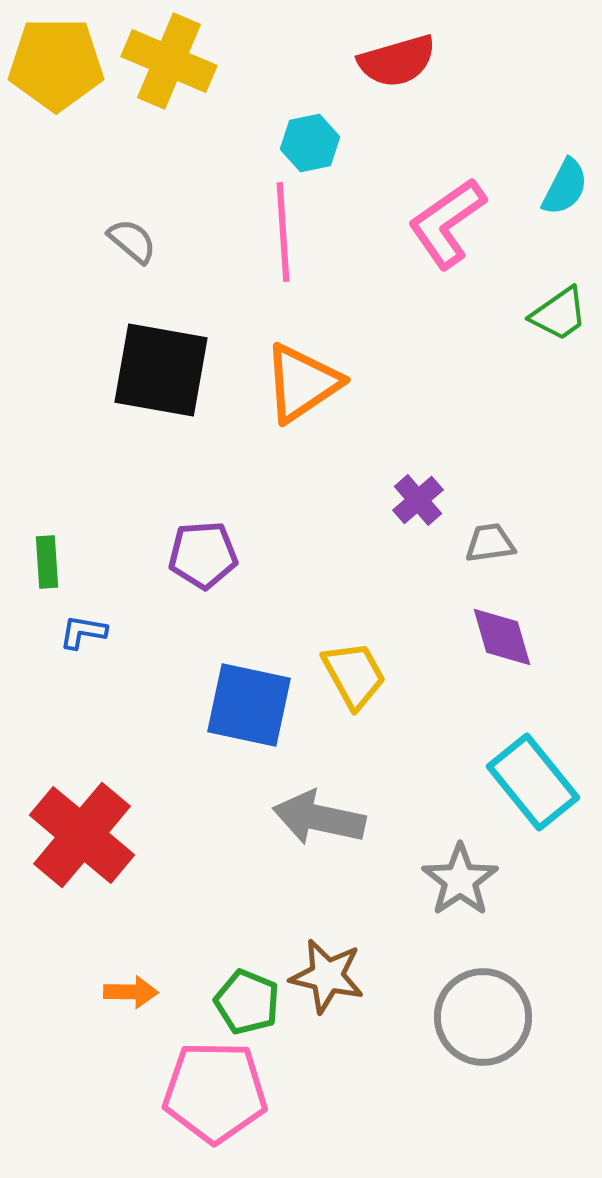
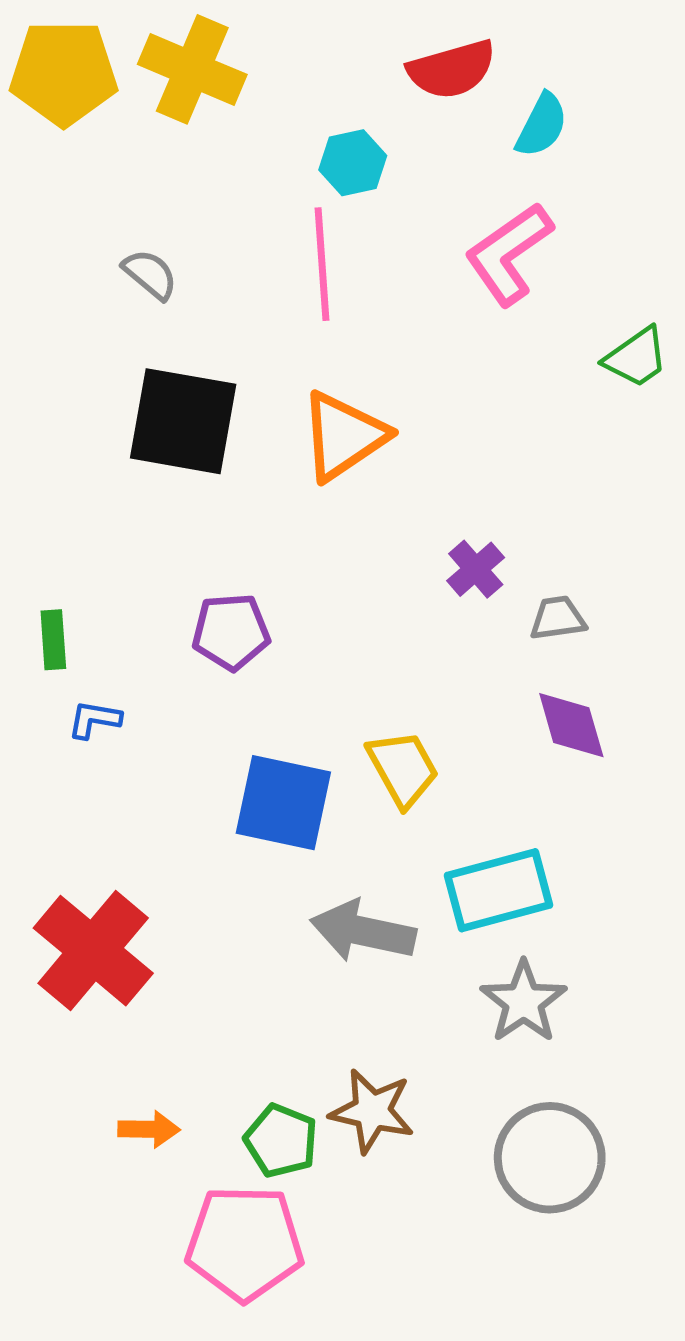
cyan semicircle: (565, 187) -> (542, 125), moved
cyan rectangle: (533, 782) -> (498, 890), moved, turned -66

